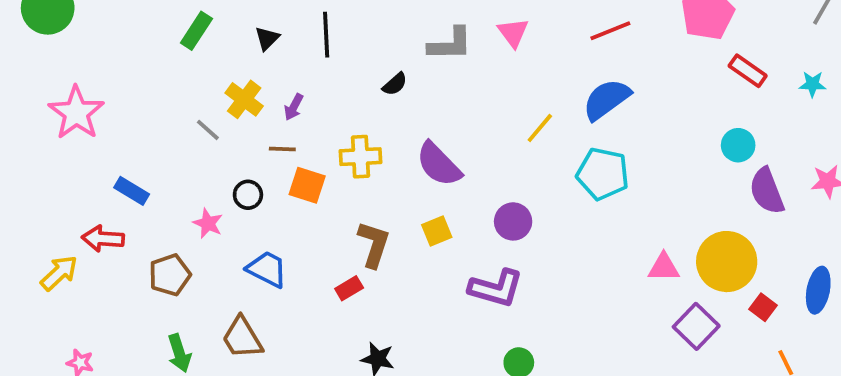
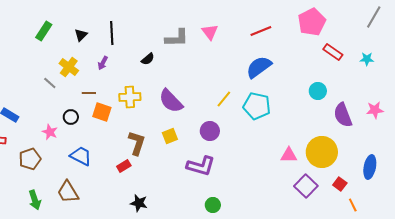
purple arrow: (294, 107) -> (103, 63), moved
yellow line: (540, 128) -> (224, 99), moved
cyan circle: (738, 145) -> (318, 91), moved
red square: (763, 307) -> (340, 184), moved

